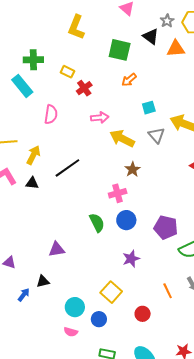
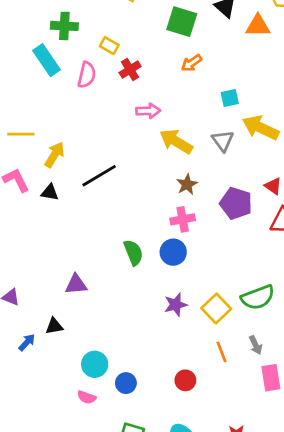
cyan square: (149, 108) -> (230, 98), moved
pink semicircle: (51, 114) -> (87, 75), moved
pink cross: (118, 193) -> (183, 219), moved
purple pentagon: (166, 227) -> (236, 203), moved
yellow square: (111, 292) -> (216, 308), moved

